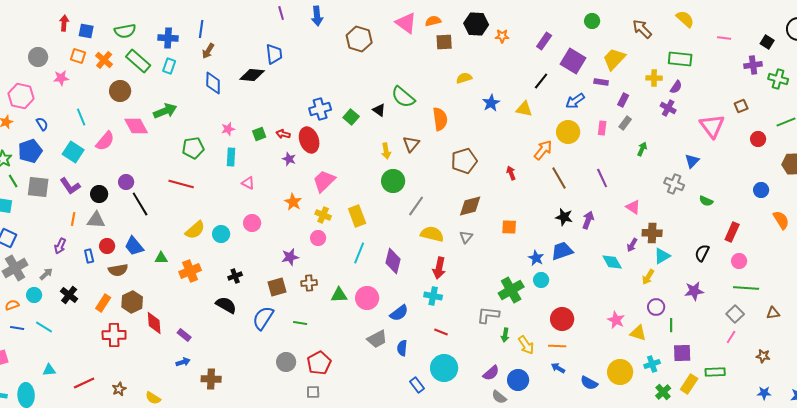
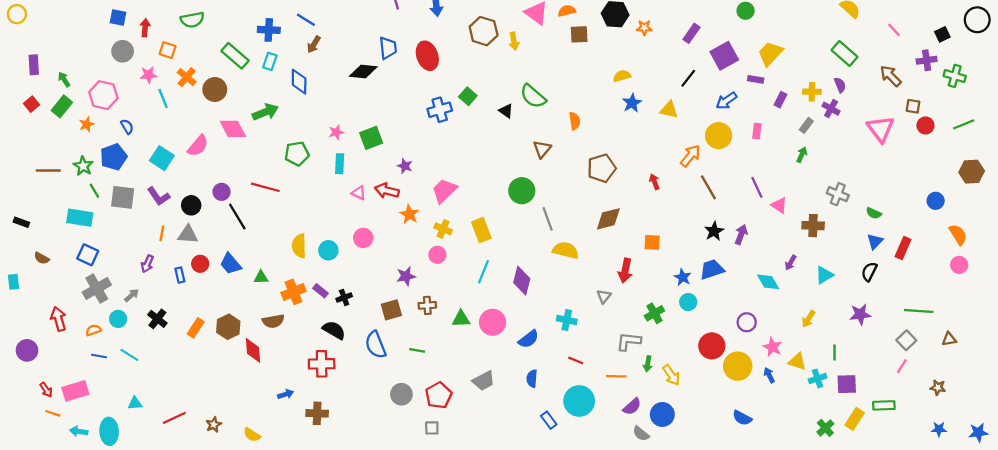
red arrow: (64, 23) -> (145, 28), moved
blue line: (201, 29) -> (306, 20), turned -66
brown arrow: (642, 29) -> (891, 76), moved
blue square: (86, 31) -> (118, 18), moved
green semicircle: (125, 31) -> (192, 20), moved
pink line: (724, 38) -> (894, 30), turned 40
black square: (767, 42) -> (942, 34), turned 32
green rectangle: (680, 59) -> (845, 54), turned 35
orange cross: (104, 60) -> (187, 77), moved
purple square: (573, 61) -> (724, 56), turned 30
yellow semicircle: (464, 78) -> (622, 76), moved
yellow cross: (654, 78) -> (812, 92), moved
blue diamond: (213, 83) -> (299, 82), moved
purple semicircle: (676, 87) -> (840, 85), turned -56
brown square: (741, 106) -> (913, 106), turned 32
cyan line: (81, 117) -> (163, 98), moved
green square: (351, 117) -> (468, 96), moved
orange semicircle: (440, 119) -> (575, 121), size x0.7
gray rectangle: (625, 123) -> (806, 125), moved
green square: (259, 134) -> (371, 138), size x1.5
red arrow: (283, 134) -> (387, 191), moved, size x1.5
red circle: (758, 139) -> (925, 125), moved
red ellipse: (309, 140) -> (427, 56), moved
yellow arrow: (386, 151) -> (514, 41), moved
blue triangle: (692, 161) -> (875, 241), moved
red line: (181, 184) -> (265, 187), moved
gray line: (416, 206) -> (548, 219), turned -55
pink triangle: (633, 207) -> (779, 205), moved
black star: (564, 217) -> (714, 231), turned 30
yellow semicircle: (195, 230) -> (299, 246), turned 130
brown cross: (652, 233) -> (813, 226), moved
gray triangle: (466, 237) -> (604, 296), moved
pink circle: (739, 261) -> (959, 265), moved
red arrow: (439, 268) -> (625, 271), moved
brown semicircle: (118, 270) -> (273, 321), moved
yellow arrow: (648, 277) -> (809, 319), moved
green cross: (511, 290) -> (654, 313), size x0.7
purple circle: (656, 307) -> (747, 322), moved
blue semicircle: (263, 318) -> (376, 345), turned -55
red cross: (114, 335) -> (322, 364), moved
purple rectangle: (184, 335) -> (320, 291), moved
gray trapezoid: (377, 339) -> (484, 381), moved
orange line: (557, 346) -> (616, 376), moved
cyan cross: (652, 364) -> (818, 378), moved
blue arrow: (558, 368) -> (769, 375), moved, turned 32
yellow circle: (620, 372) -> (738, 366), moved

